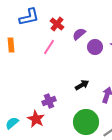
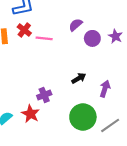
red cross: (57, 24) -> (24, 30), moved
pink line: (49, 47) -> (44, 38), turned 63

